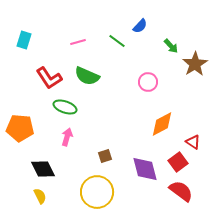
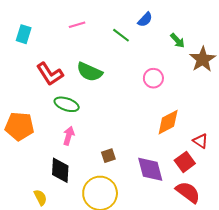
pink line: (78, 42) -> (77, 25), moved
black diamond: (43, 169) -> (60, 170), moved, turned 30

